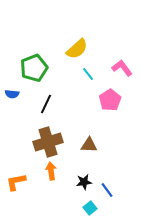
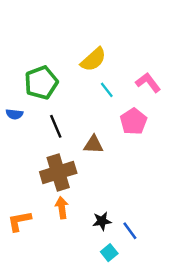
black line: (46, 104) -> (56, 126), turned -48
brown triangle: (89, 145) -> (93, 145), moved

